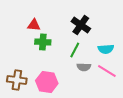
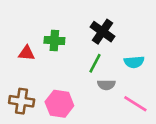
red triangle: (34, 25) -> (27, 53), moved
green cross: (43, 42) -> (54, 40), moved
pink line: (107, 71) -> (135, 104), moved

